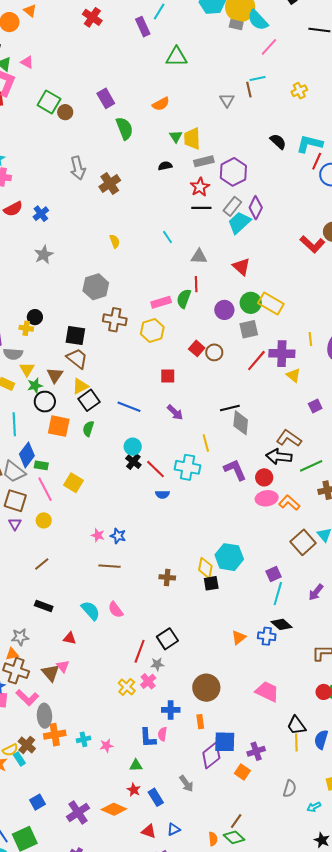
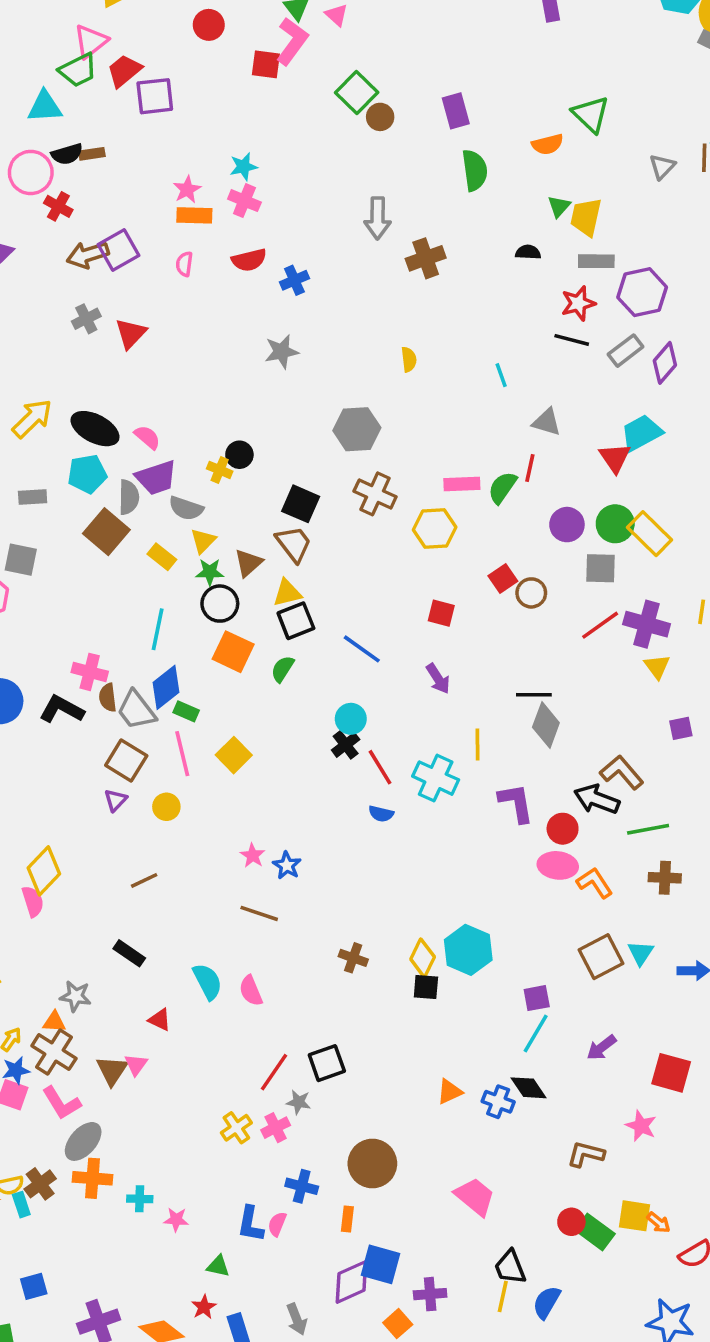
green triangle: (177, 57) -> (591, 114), moved, turned 30
cyan trapezoid: (239, 223) -> (641, 433), moved
gray ellipse: (44, 716) -> (83, 1141), turned 30

